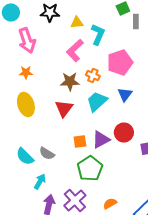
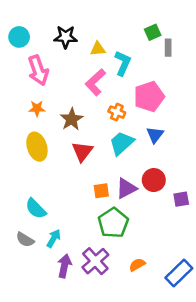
brown star: (70, 82) -> (72, 119), moved, turned -30
gray semicircle: (47, 154) -> (25, 240), moved

